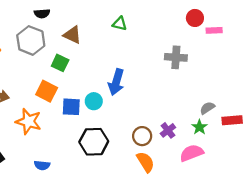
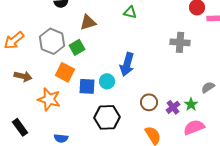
brown triangle: (72, 35) -> (88, 22), turned -42
gray hexagon: (31, 40) -> (52, 41), moved
green square: (60, 63) -> (77, 47), turned 35
green star: (199, 127) -> (191, 104), moved
brown circle: (142, 136) -> (149, 102), moved

